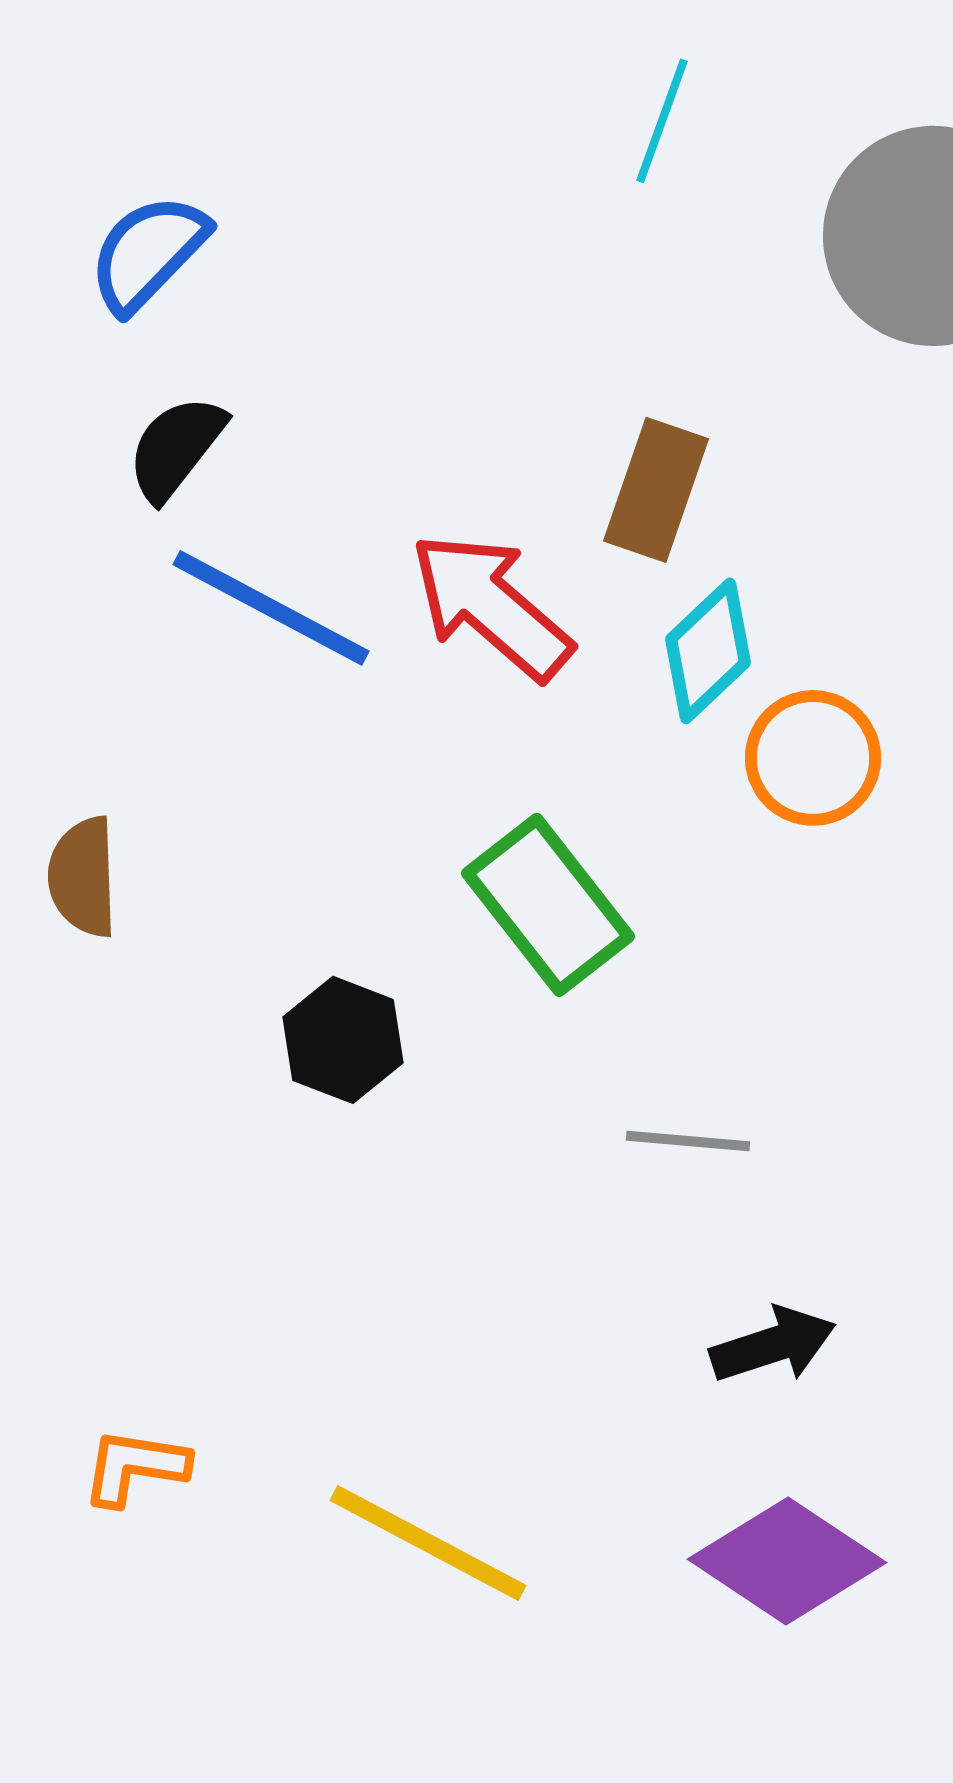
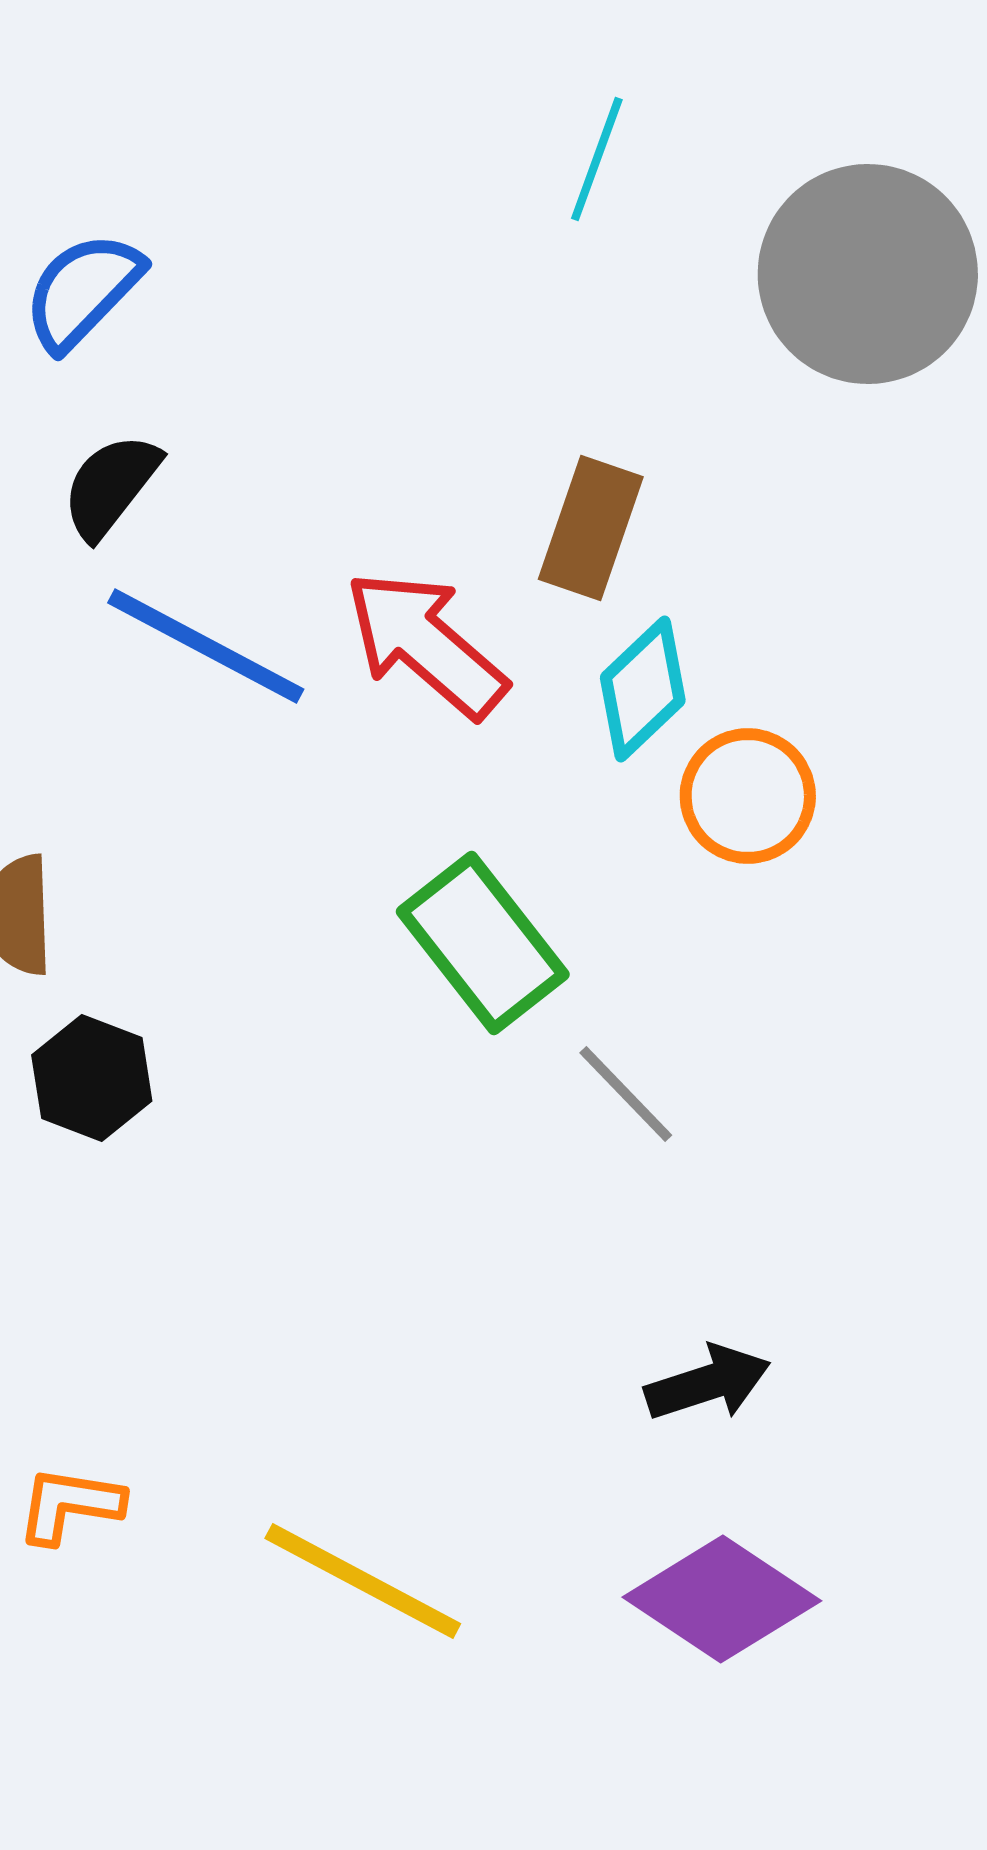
black hexagon: (343, 1040) -> (92, 1078), moved
gray line: (688, 1141) -> (626, 1094), moved, turned 41

